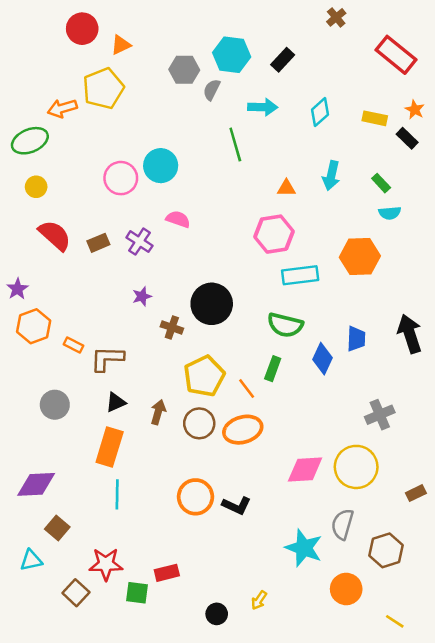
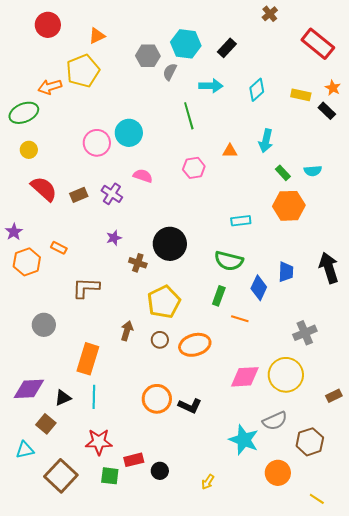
red circle: (82, 29) -> (48, 25), moved
green rectangle: (381, 183) -> (283, 173), moved
pink hexagon: (274, 234) -> (194, 168), moved, size x0.7
cyan rectangle: (300, 275) -> (241, 221), size x0.7
orange rectangle: (73, 345) -> (59, 248), moved
orange line: (247, 389) -> (240, 319), moved, turned -36
black triangle: (116, 402) -> (63, 398), moved
brown circle: (199, 423) -> (160, 340), size x0.7
gray semicircle: (342, 524) -> (275, 421), turned -130
red star: (106, 564) -> (99, 442), moved
brown square: (76, 593) -> (61, 476), size x1.5
black circle: (217, 614) -> (160, 471), moved

